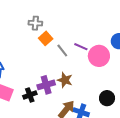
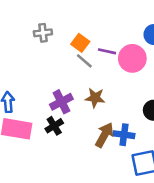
orange square: (46, 38) -> (80, 43), moved
purple cross: (46, 85) -> (61, 102), moved

